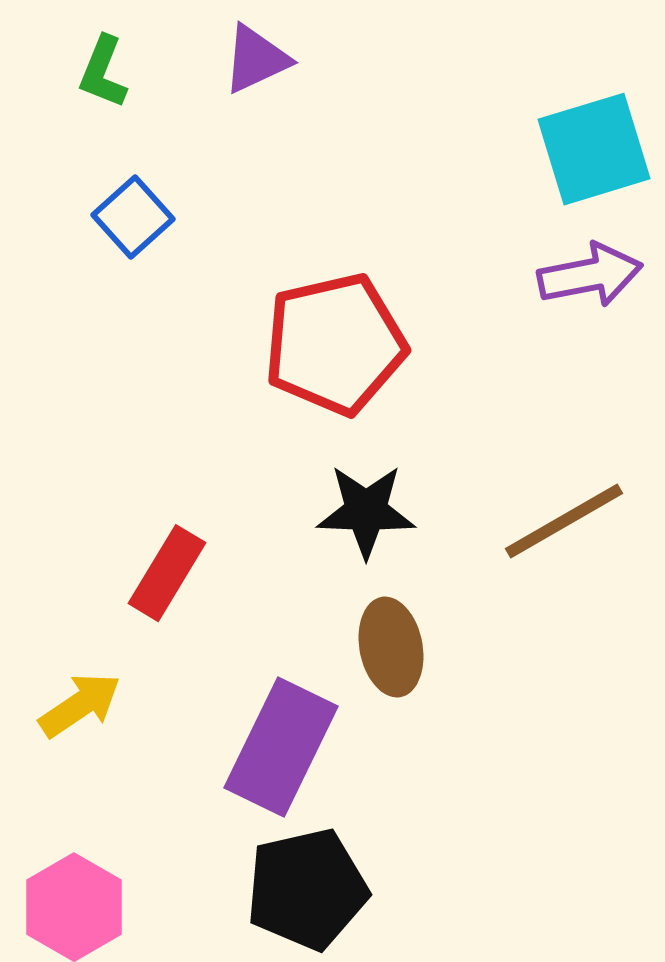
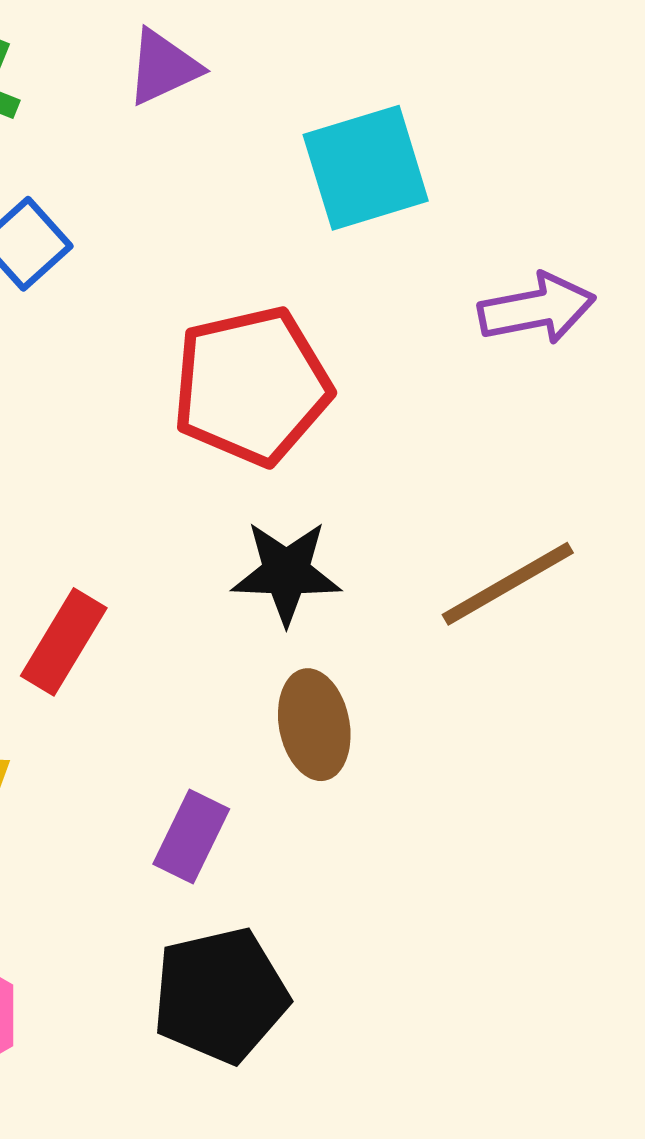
cyan square: (594, 149) -> (366, 168), moved
purple rectangle: (281, 747) -> (191, 836), size x0.6

